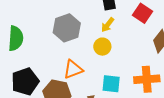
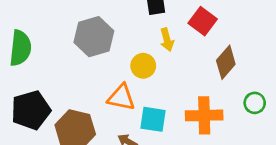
yellow arrow: (108, 25) -> (167, 40), moved, turned -56
orange triangle: (73, 69) -> (121, 97), moved, turned 30

